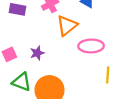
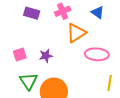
green triangle: (22, 82) -> (29, 81), turned 30

